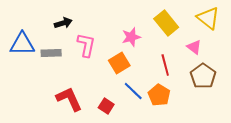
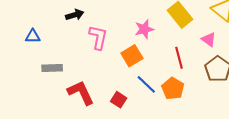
blue triangle: (22, 44) -> (33, 36), size x0.6
gray rectangle: (51, 53) -> (52, 68), moved

